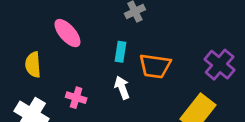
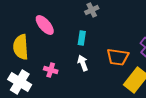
yellow semicircle: (33, 65) -> (21, 47), size x1.4
orange trapezoid: (155, 66) -> (118, 57), moved

